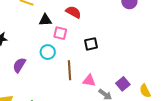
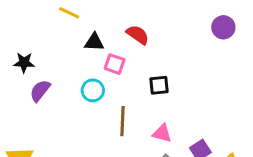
purple semicircle: (19, 65) -> (40, 91), moved
pink triangle: (89, 81) -> (162, 133), moved

